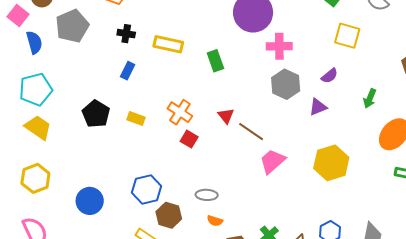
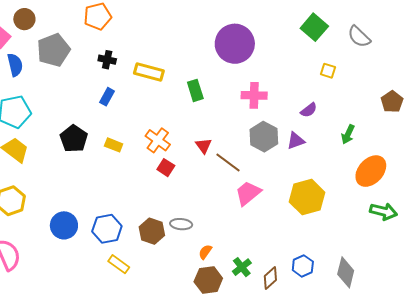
yellow square: (347, 36) -> (328, 71), size x0.6
pink cross: (279, 46) -> (254, 95), moved
gray hexagon: (286, 84) -> (264, 137), moved
blue hexagon: (147, 189) -> (107, 229), moved
brown hexagon: (169, 215) -> (152, 231), moved
orange semicircle: (215, 221) -> (205, 252), moved, turned 105

